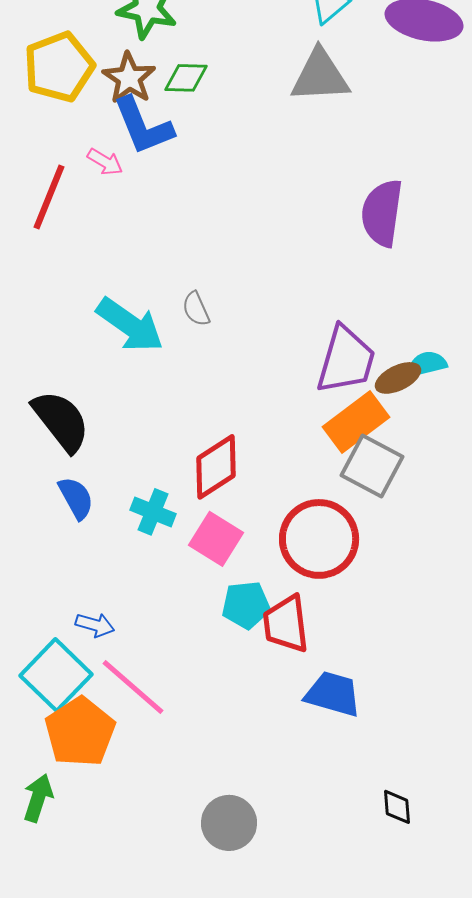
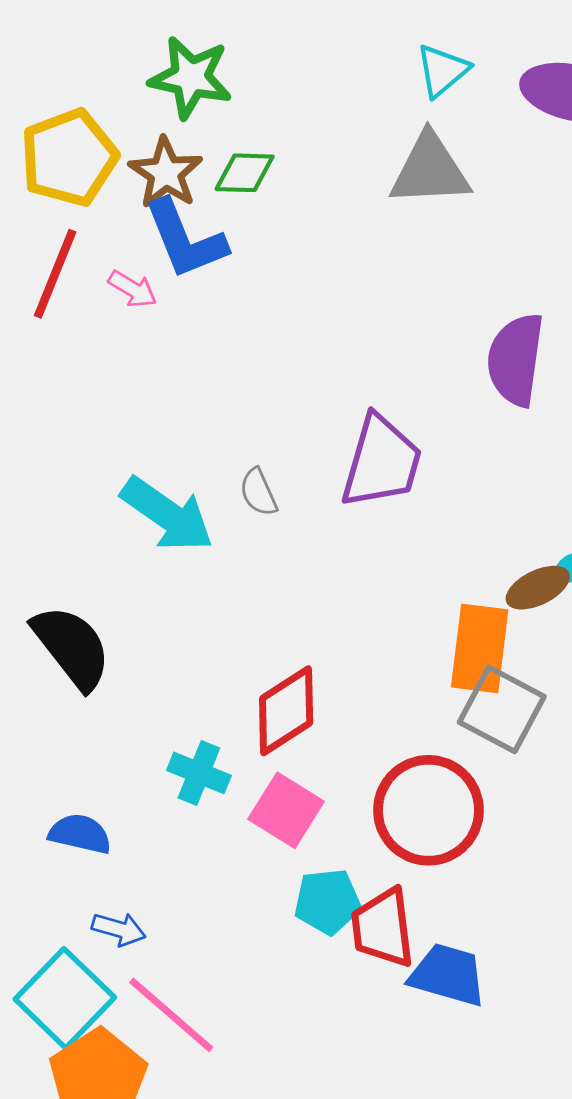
red line: (49, 197) -> (55, 274), moved
purple trapezoid: (346, 360) -> (381, 462), moved
orange rectangle: (356, 422) -> (480, 648), turned -46
blue semicircle: (76, 498) -> (80, 834), moved, turned -48
blue trapezoid: (333, 694) -> (448, 975), moved

